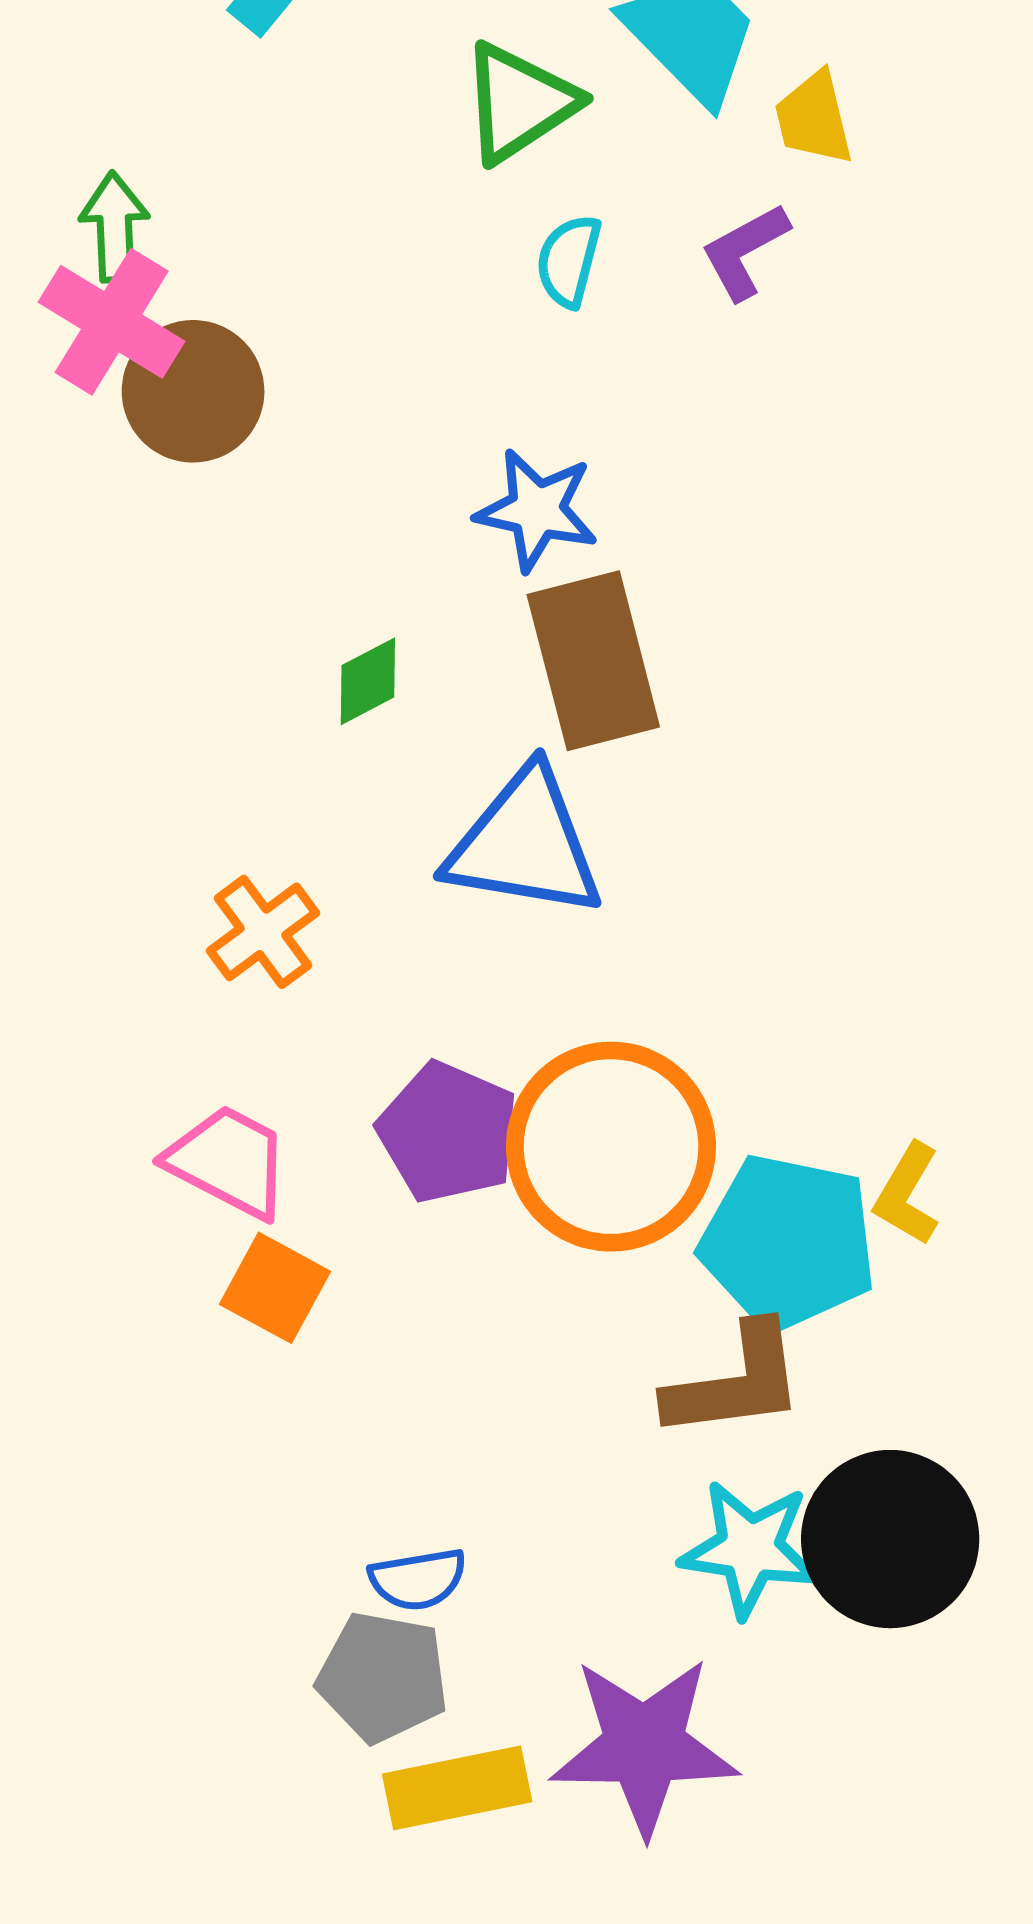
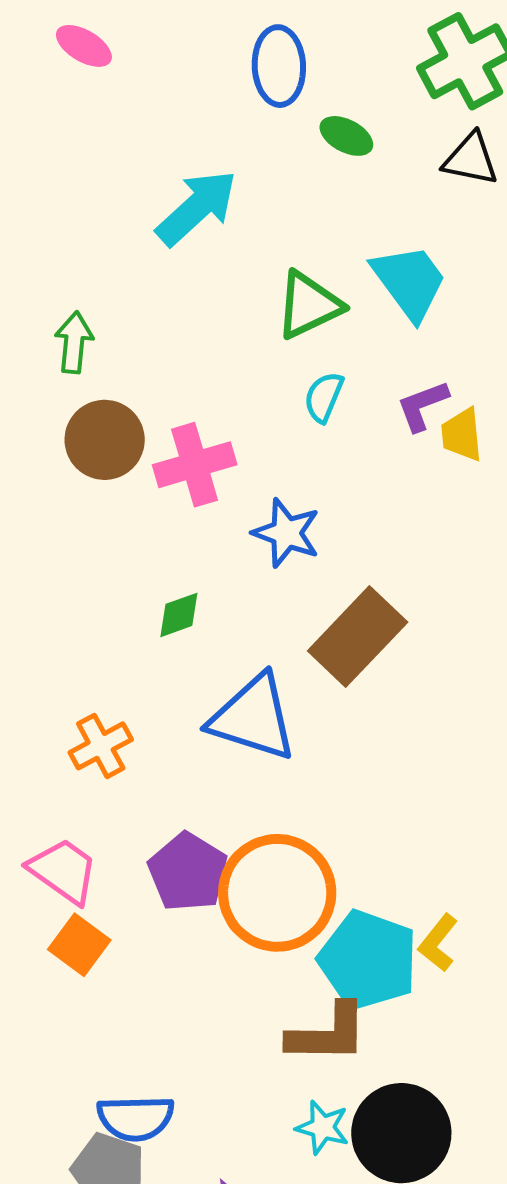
yellow trapezoid: (814, 118) -> (462, 435), moved
pink cross: (112, 322) -> (195, 465), moved, turned 34
brown rectangle: (593, 661) -> (358, 636), moved, turned 50
cyan star: (750, 1549) -> (323, 1127), size x0.7
blue semicircle: (418, 1579) -> (136, 1118), size x1.4

